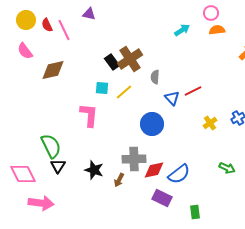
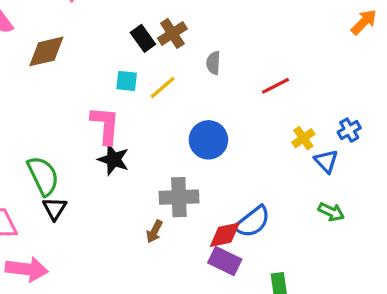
brown cross: (130, 59) -> (172, 33), size x0.7
blue triangle: (172, 98) -> (326, 161), moved
black star: (94, 170) -> (113, 159), moved
red diamond: (154, 170) -> (225, 235), moved

